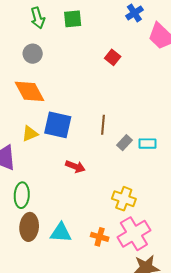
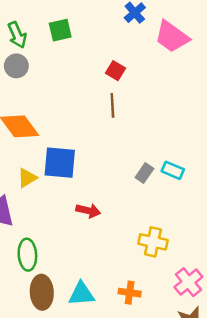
gray circle: (33, 54) -> (16, 66), moved
brown line: (103, 125) -> (112, 105), moved
cyan rectangle: (148, 144) -> (173, 170), turned 30
pink cross: (134, 234) -> (188, 282), moved, size x0.7

